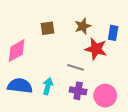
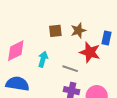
brown square: (47, 28) -> (55, 31), moved
cyan arrow: (48, 86) -> (43, 59), moved

